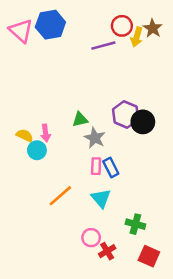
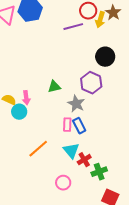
black circle: (143, 122) -> (105, 57), moved
gray star: (95, 138) -> (76, 104), moved
green cross: (135, 224) -> (99, 172), turned -35
red cross: (107, 251) -> (84, 160), moved

